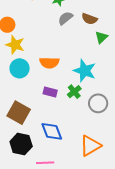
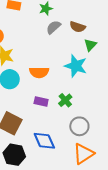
cyan star: (85, 71) -> (76, 66), moved
gray circle: (98, 103) -> (79, 126), moved

